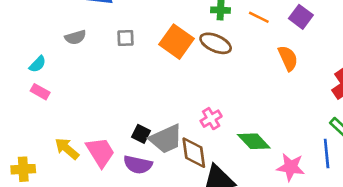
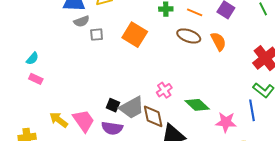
gray semicircle: (75, 37) -> (82, 21), moved
brown ellipse: (216, 43) -> (189, 36), moved

